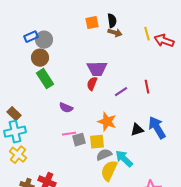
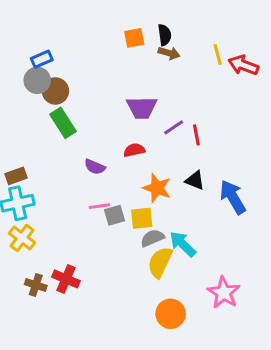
gray circle: (44, 40) -> (37, 80), moved
red semicircle: (92, 84) -> (134, 150), moved, turned 56
red line: (147, 87) -> (196, 135), moved
purple line: (121, 92) -> (174, 127), moved
brown rectangle: (14, 114) -> (16, 176), turned -64
black triangle: (137, 130) -> (195, 180), moved, turned 40

